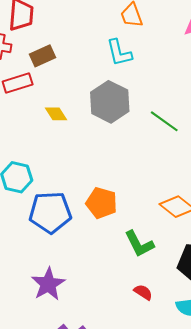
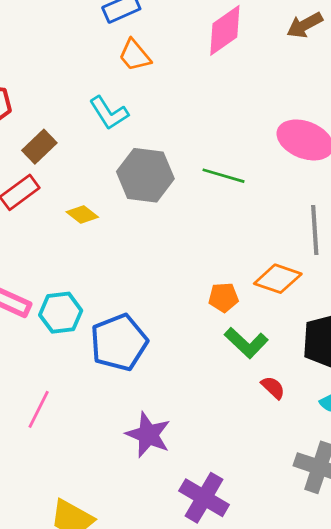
cyan L-shape: (119, 53) -> (109, 113), moved
orange pentagon: (102, 203) -> (224, 297), moved, size x0.7
red semicircle: (143, 292) -> (273, 388), moved, turned 30

